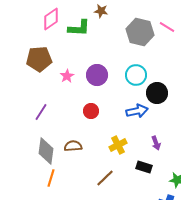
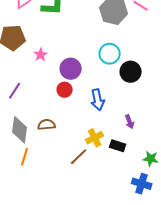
purple circle: (97, 75) -> (71, 69), moved
blue arrow: (137, 111) -> (98, 100), moved, turned 90
yellow cross: (118, 145) -> (95, 138), moved

